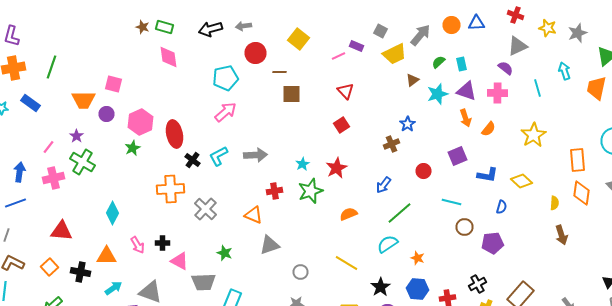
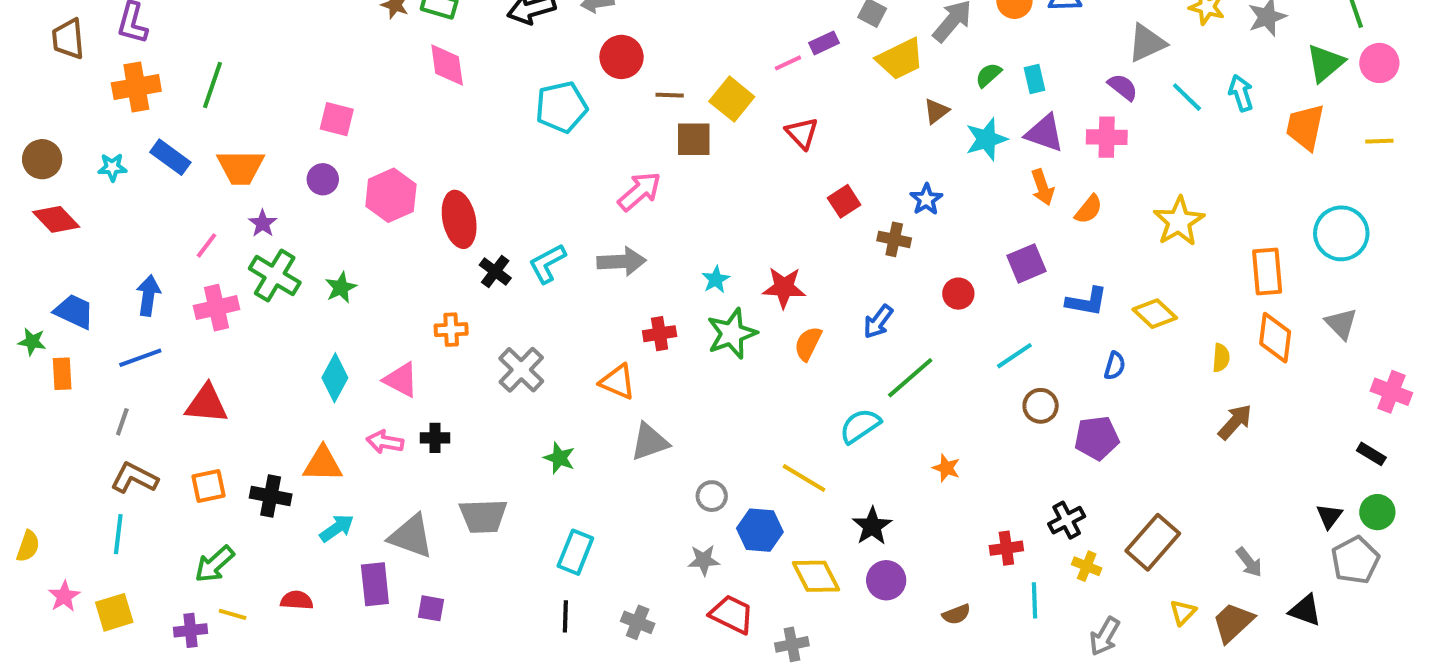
yellow square: (298, 39) -> (732, 99), moved
purple rectangle: (356, 46) -> (824, 43), turned -48
cyan line: (538, 88) -> (1187, 97), moved, turned -30
orange trapezoid: (84, 100) -> (241, 167), moved
pink arrow: (226, 112) -> (640, 191), moved
red square: (342, 125) -> (844, 201), moved
brown cross: (392, 144) -> (894, 239), turned 35
green star: (132, 148) -> (341, 288), moved
red star: (336, 168) -> (784, 288), turned 30
orange cross: (170, 189) -> (451, 330), size x0.6
cyan line: (452, 202) -> (1014, 356), turned -48
orange semicircle: (348, 214) -> (808, 344), moved, turned -42
red triangle: (62, 231) -> (206, 404), moved
brown arrow: (562, 235) -> (1235, 422), turned -120
cyan semicircle: (388, 244) -> (860, 426), moved
pink arrow: (138, 245) -> (385, 442), turned 132
pink triangle: (180, 261) -> (401, 380), moved
orange square: (50, 267) -> (208, 486), turned 30
gray trapezoid: (204, 282) -> (483, 516), moved
blue hexagon: (418, 289) -> (760, 530), moved

